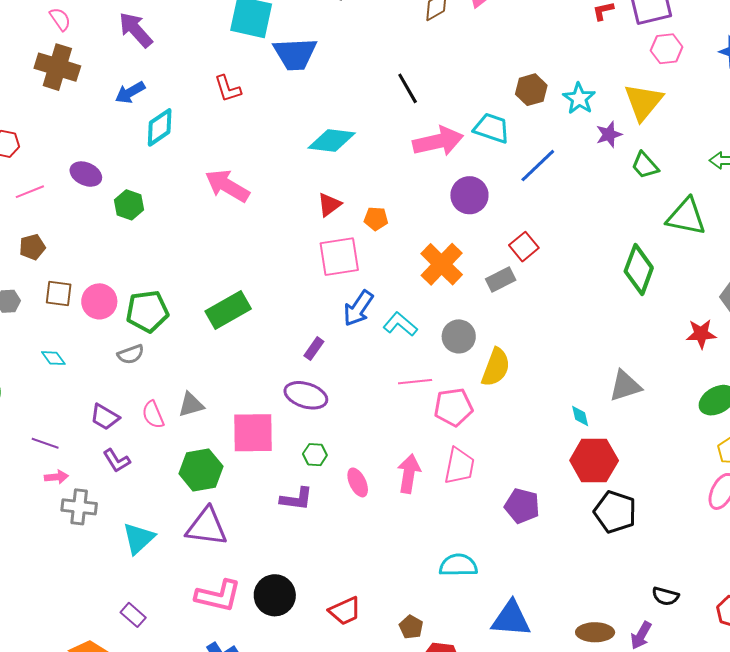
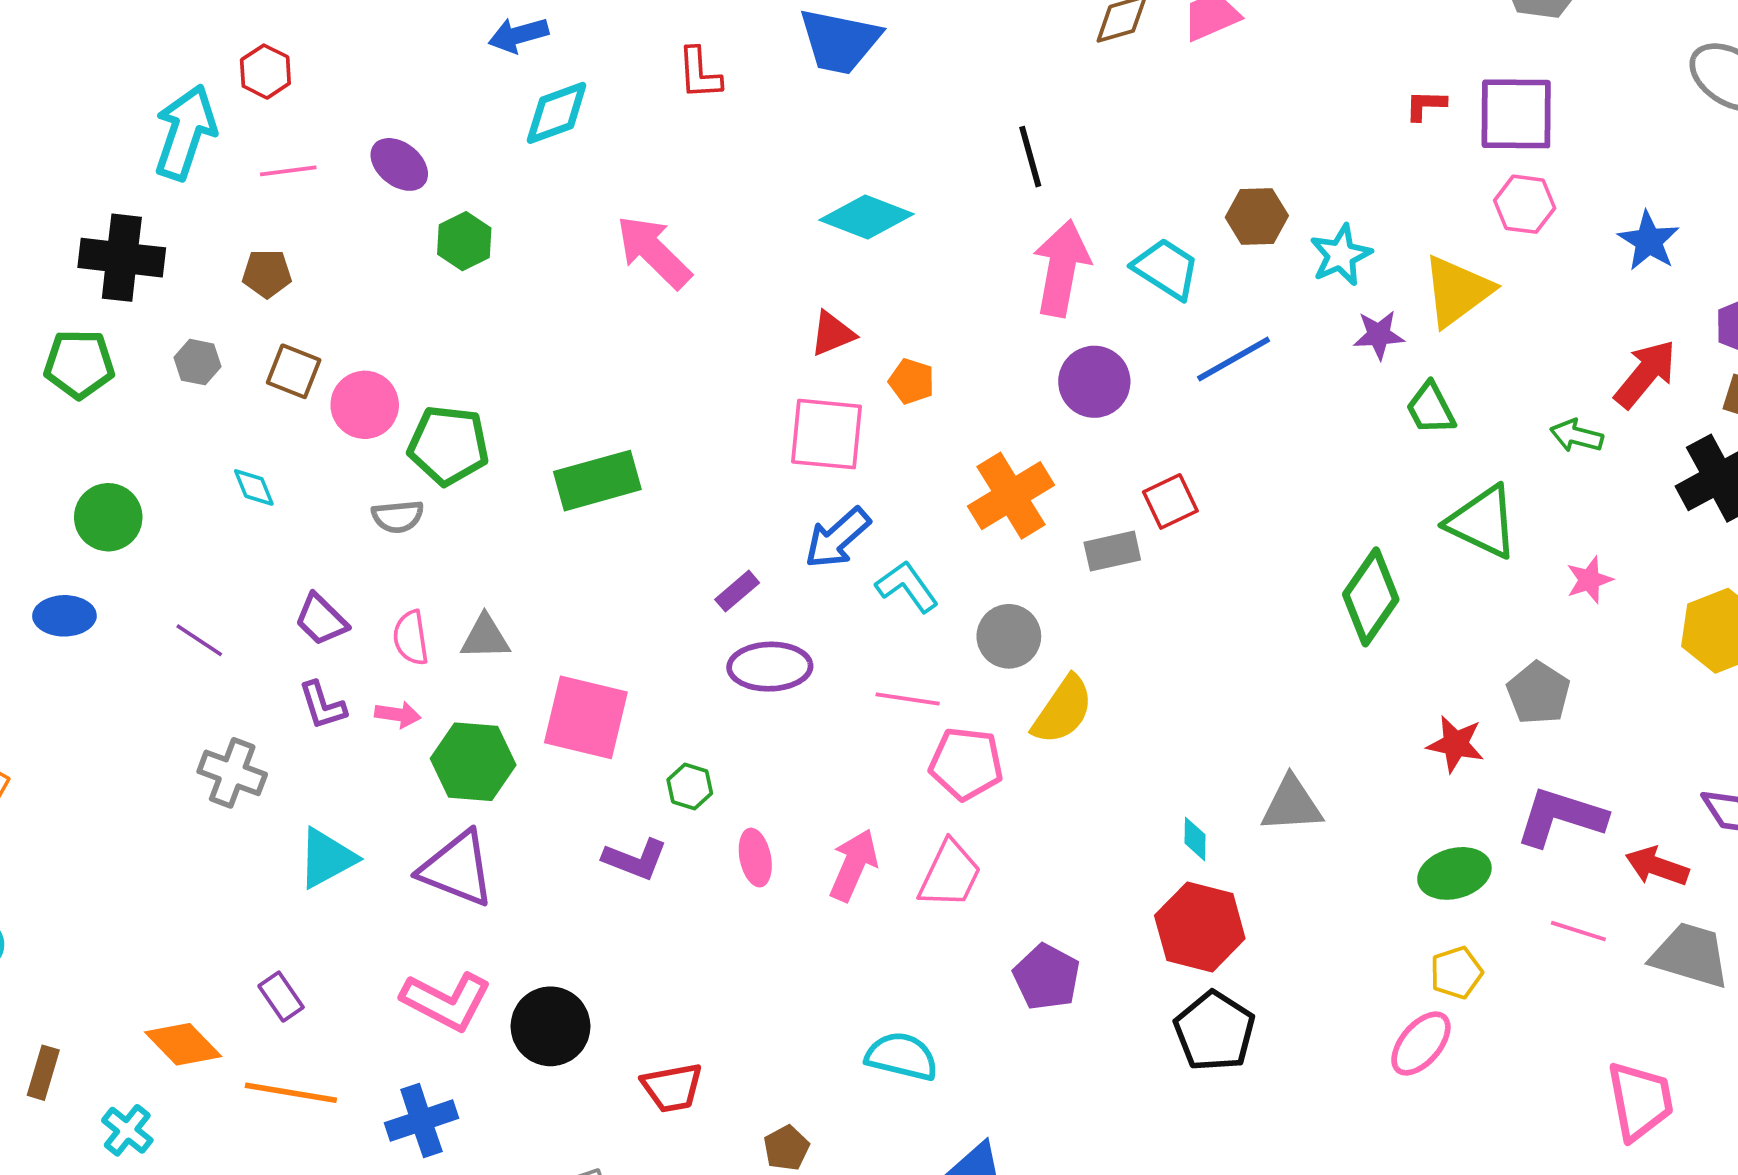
pink arrow: (438, 141) -> (1061, 268), turned -81
purple ellipse: (306, 395) -> (770, 667), moved, turned -33
pink arrow: (56, 477) -> (398, 715), moved

